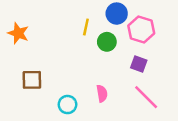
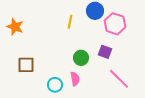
green circle: (107, 42) -> (81, 58), moved
purple square: (139, 64) -> (105, 52), moved
pink semicircle: (102, 93) -> (75, 79), moved

